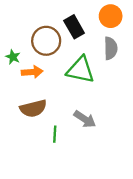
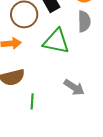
gray arrow: (85, 119) -> (74, 87), moved

